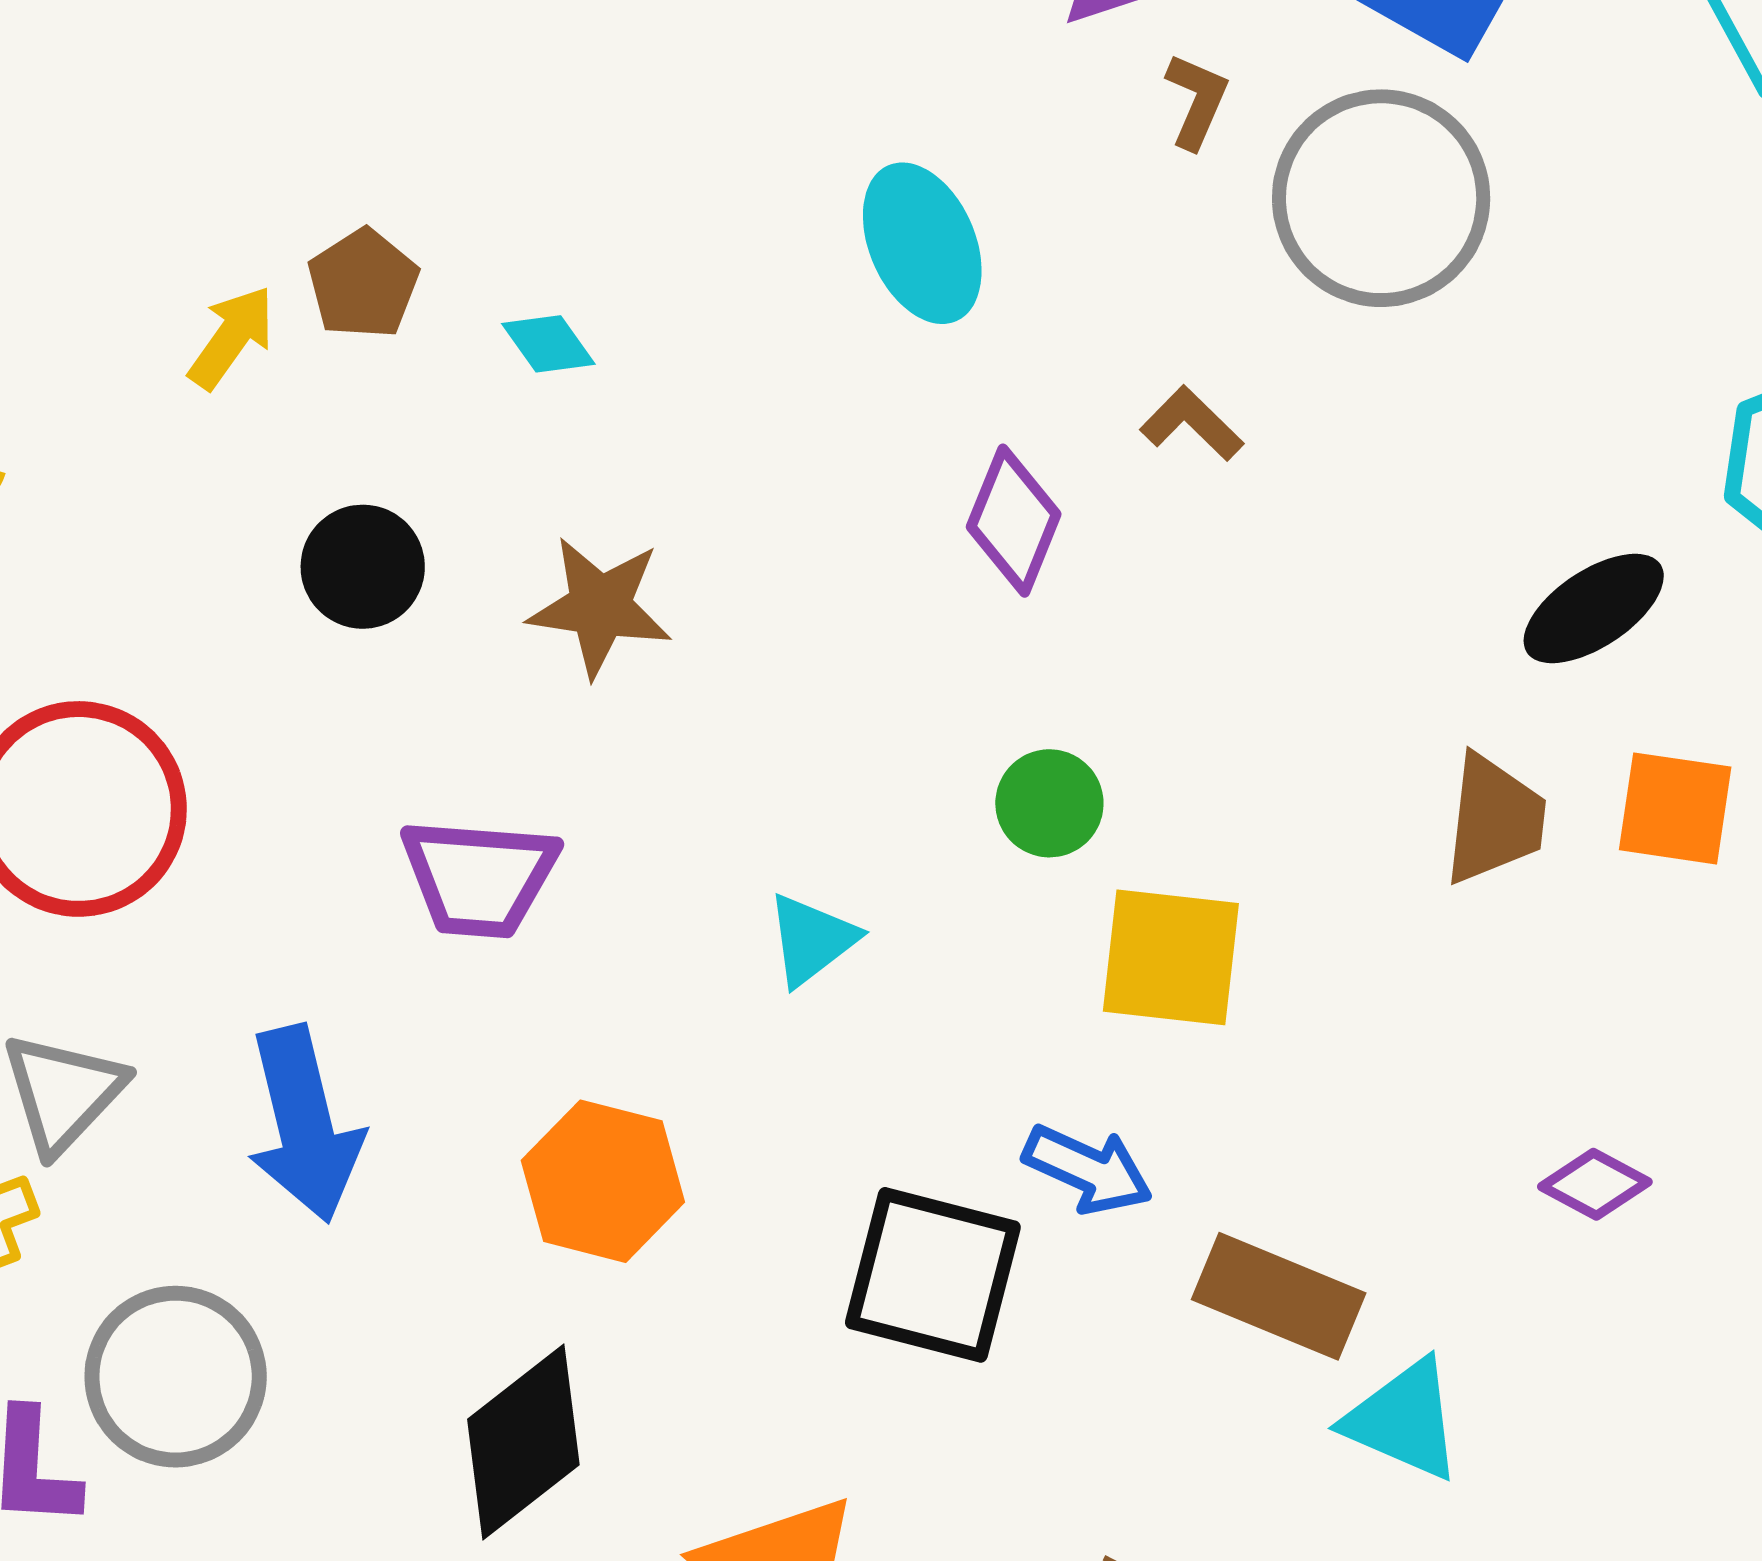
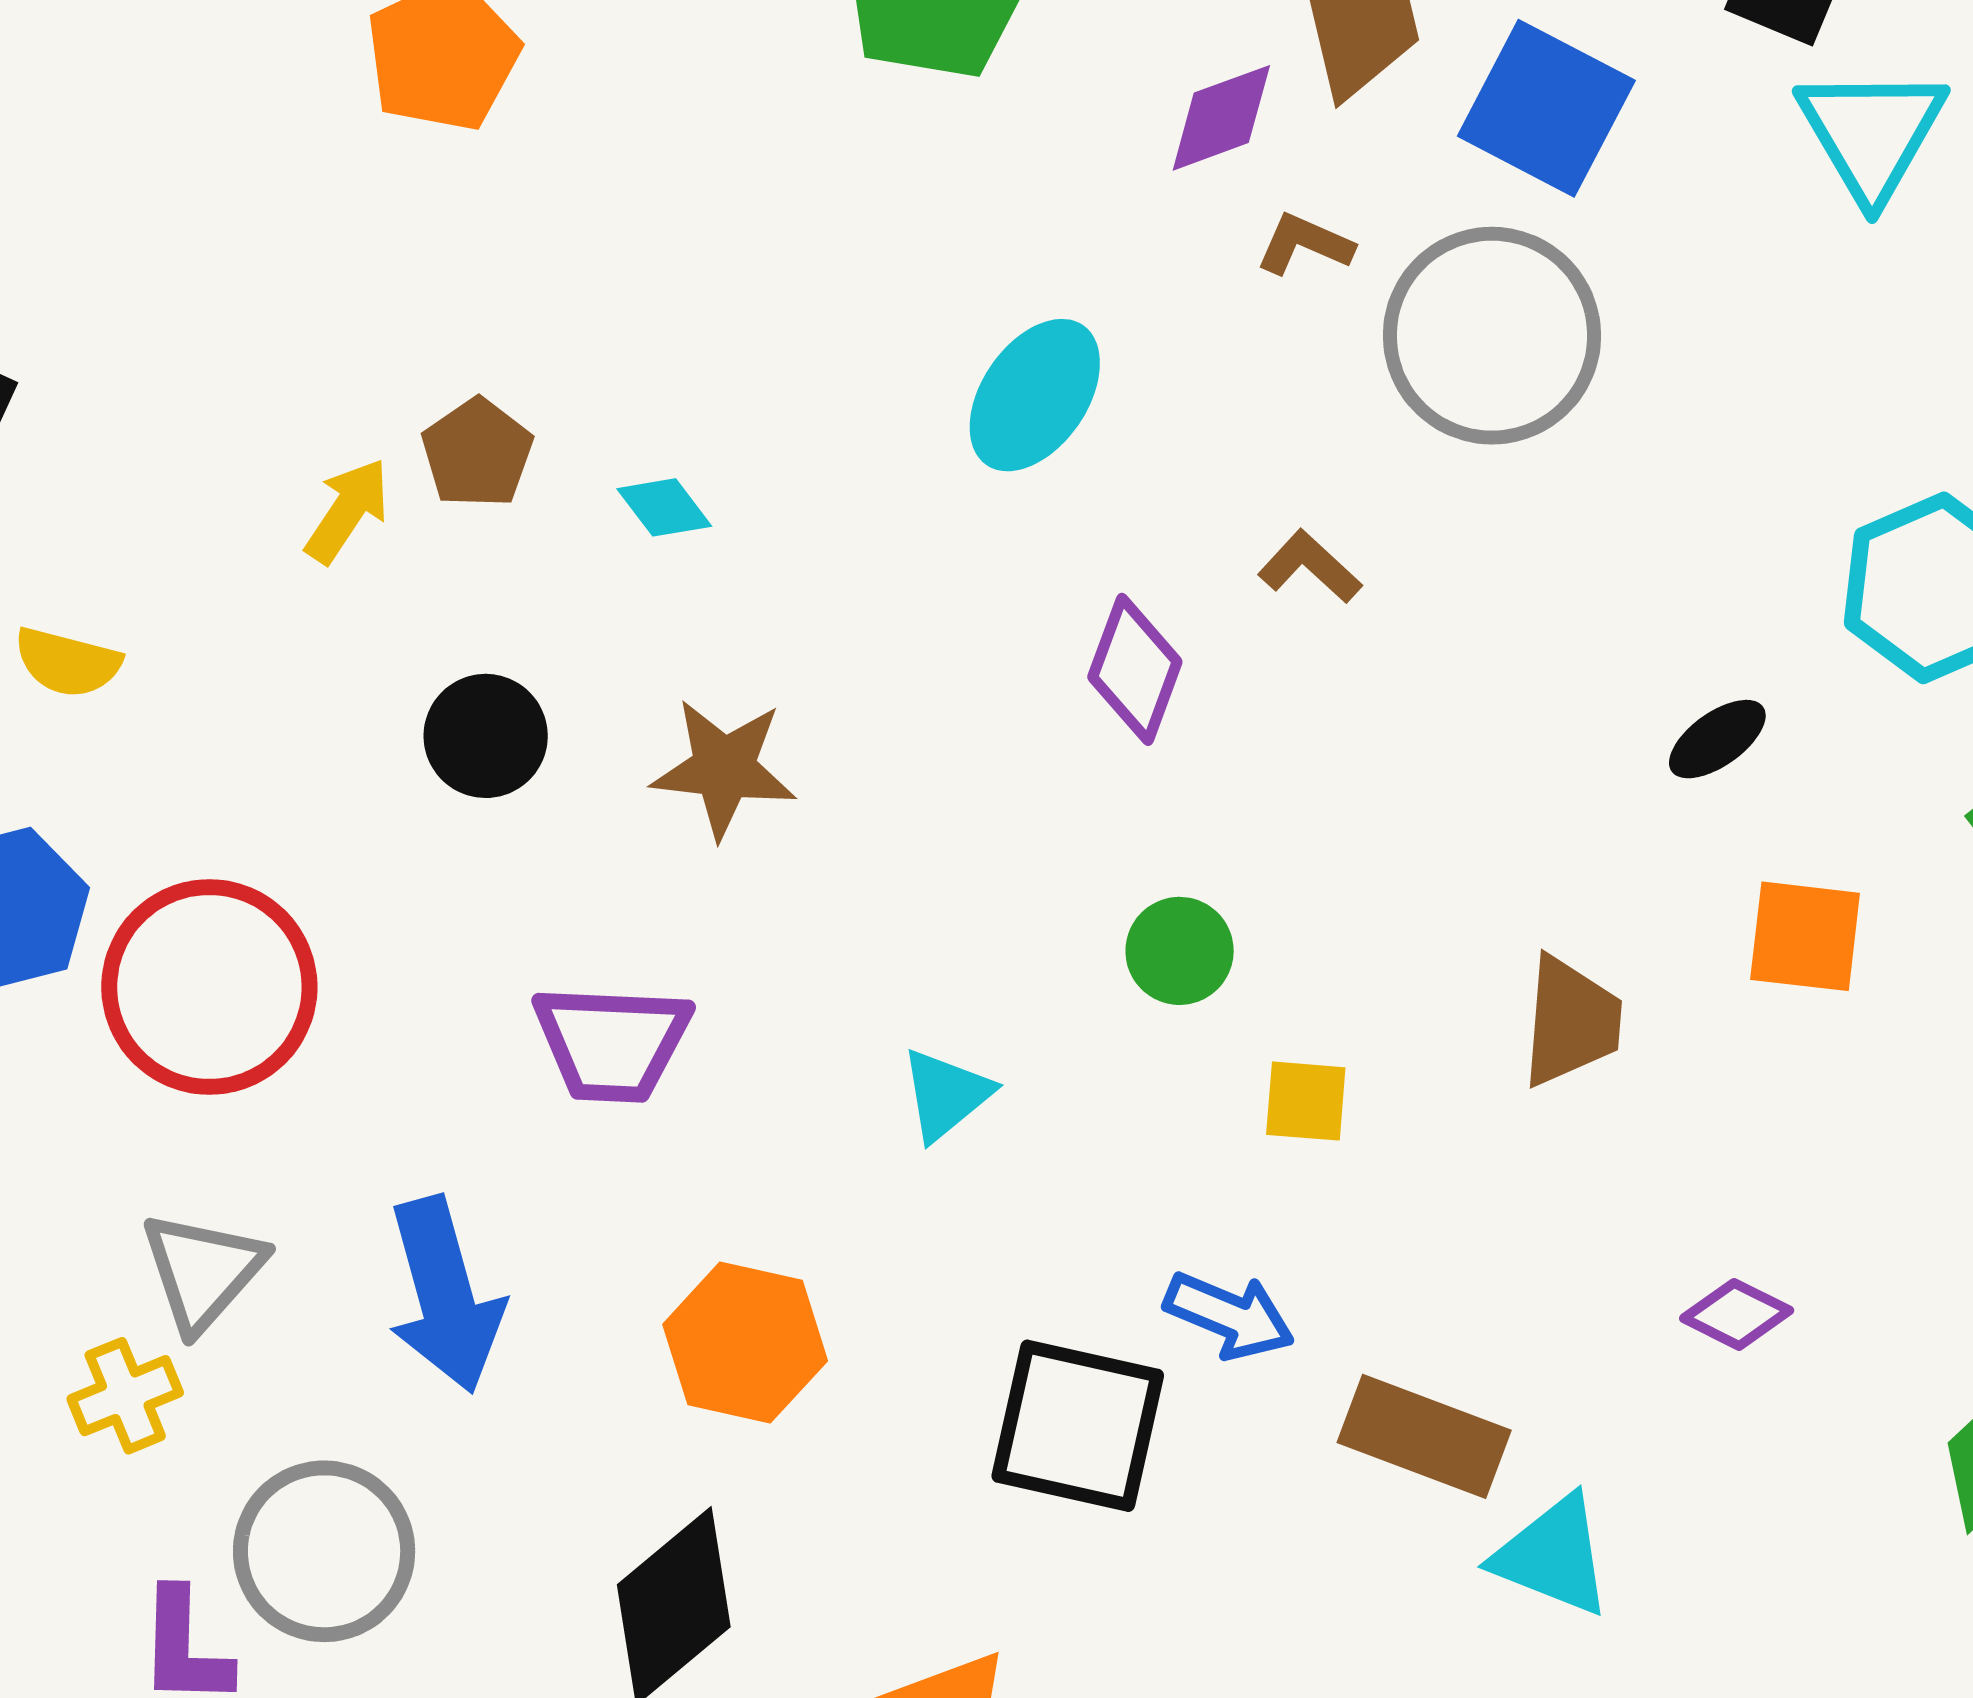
brown L-shape: (1197, 101) -> (1305, 244), turned -88
cyan ellipse: (922, 243) -> (1035, 395), turned 60
black ellipse: (1594, 608) -> (1717, 739), size x0.7
brown trapezoid: (1494, 819) -> (1571, 1021), moved
yellow square: (1171, 957) -> (1306, 1101), size x0.6

